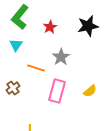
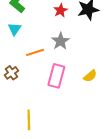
red star: (50, 27) -> (61, 10), moved
orange line: (36, 68) -> (35, 52), turned -36

